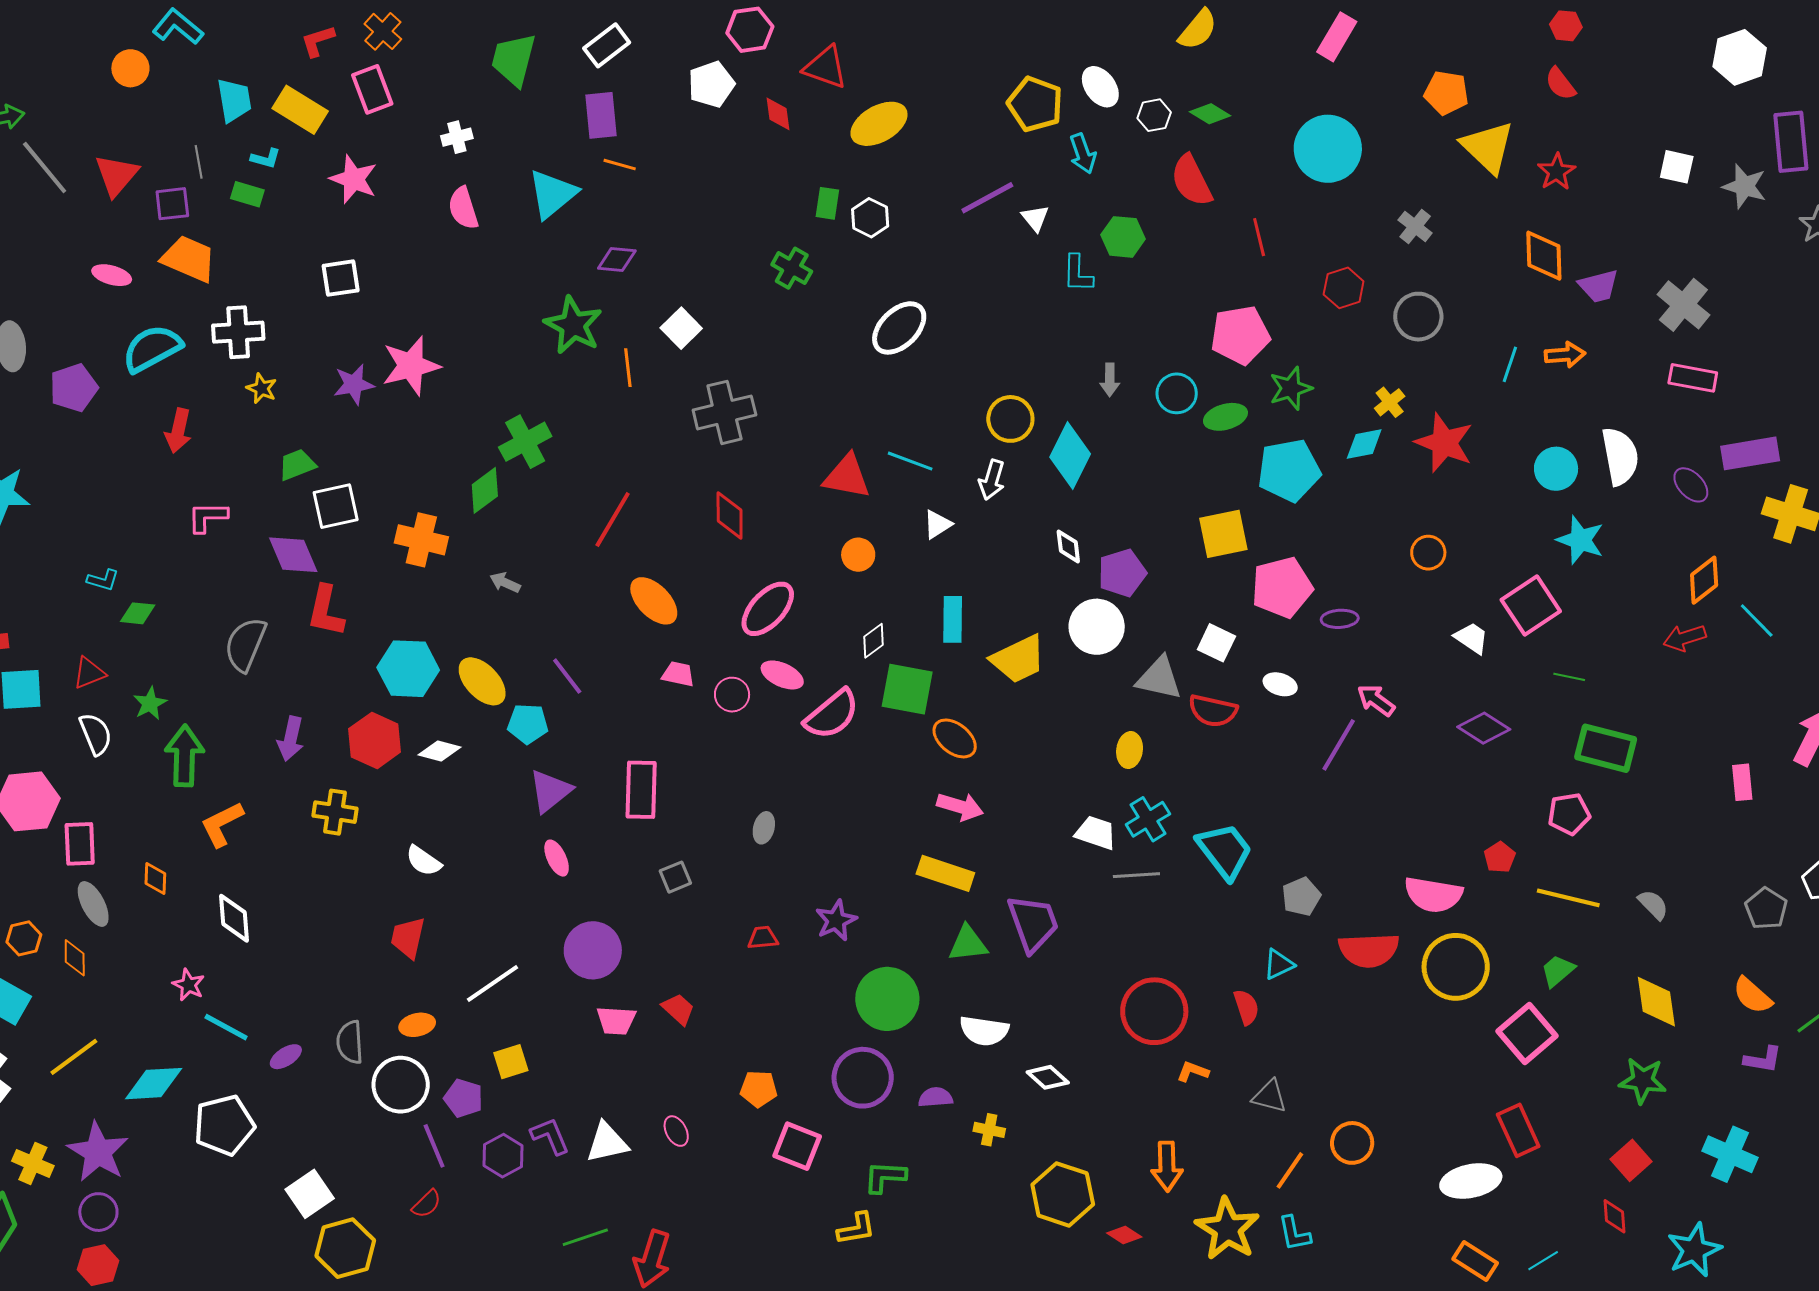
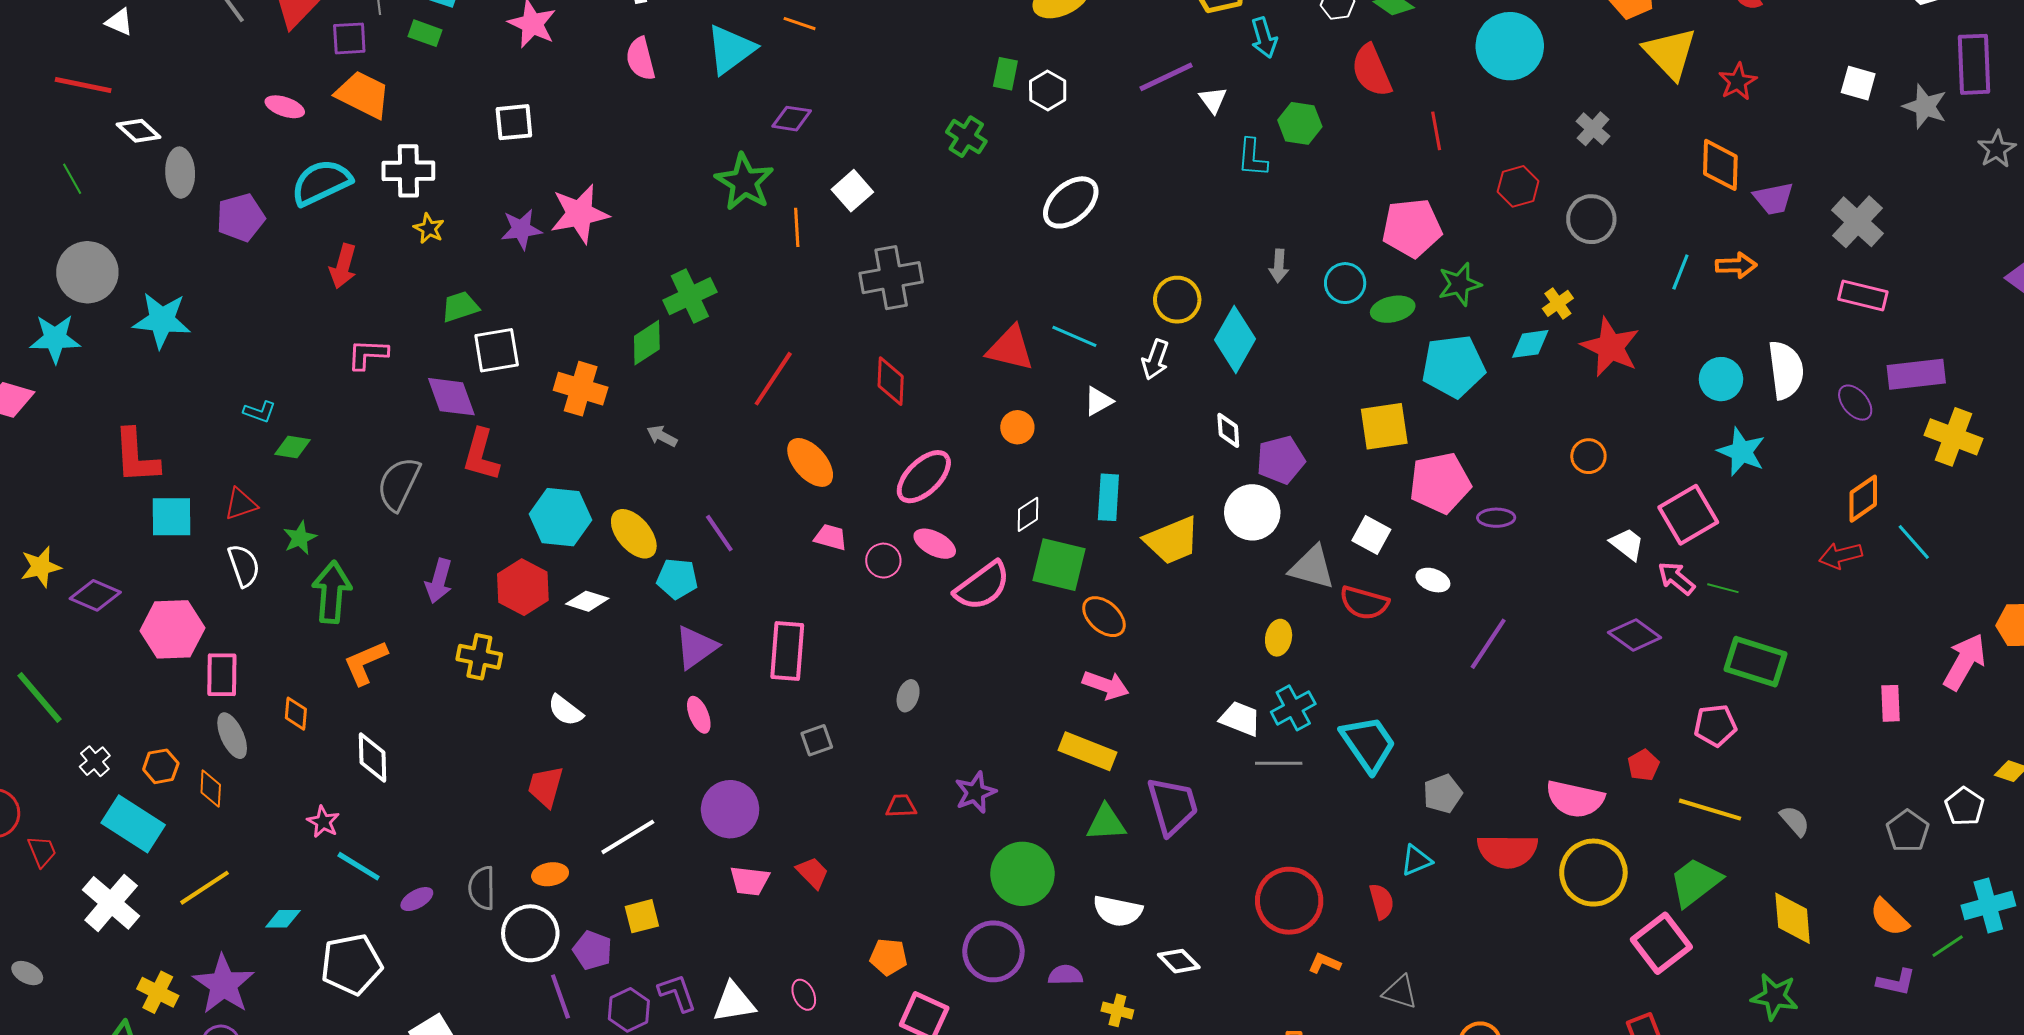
pink arrow: (1376, 700) -> (1676, 578), moved
green trapezoid: (1558, 971) -> (1695, 882), size x1.5
cyan diamond: (154, 1084) -> (283, 919), size x0.6

